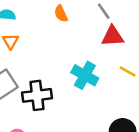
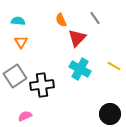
red triangle: (113, 36) -> (77, 38), moved, turned -42

